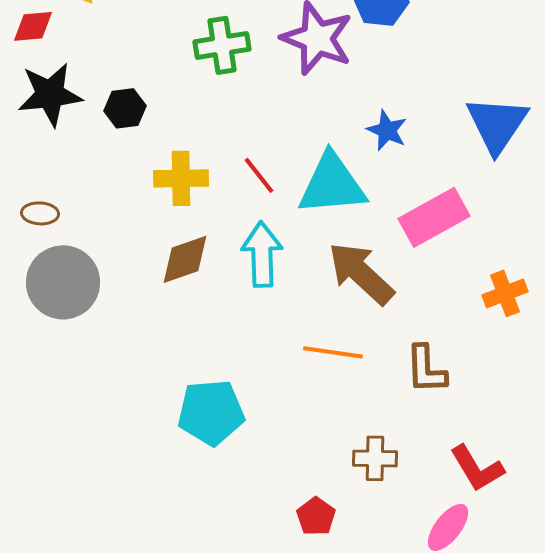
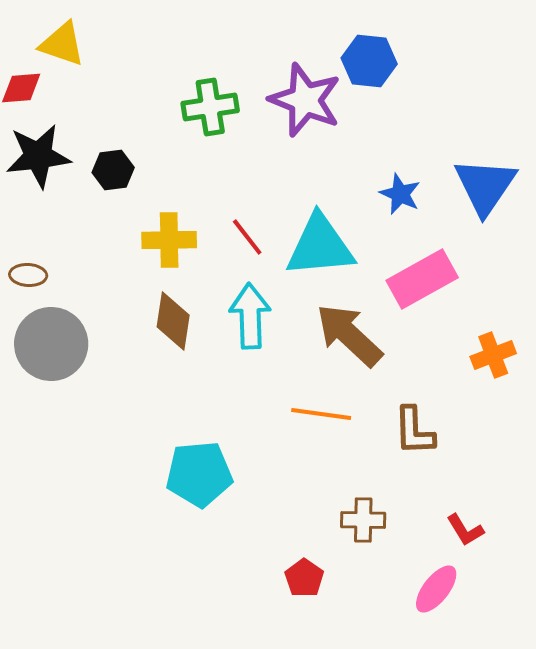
blue star: (387, 130) -> (400, 194), moved
brown diamond: (185, 259) -> (173, 321), turned -62
red L-shape: (477, 468) -> (465, 530), size x0.7

